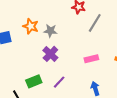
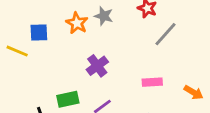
gray star: (50, 31) -> (104, 16), moved

